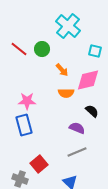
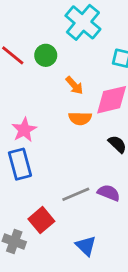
pink star: (27, 101) -> (24, 130), turned -30
purple semicircle: (77, 128) -> (109, 193), moved
gray line: (77, 152) -> (76, 194), moved

